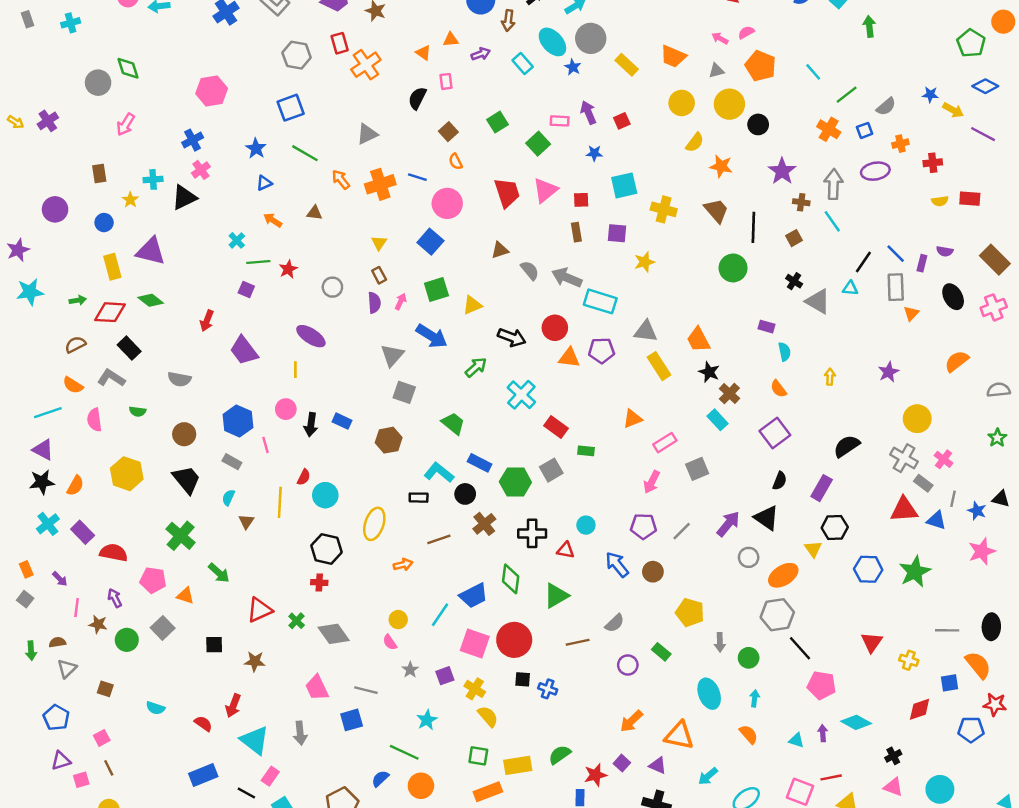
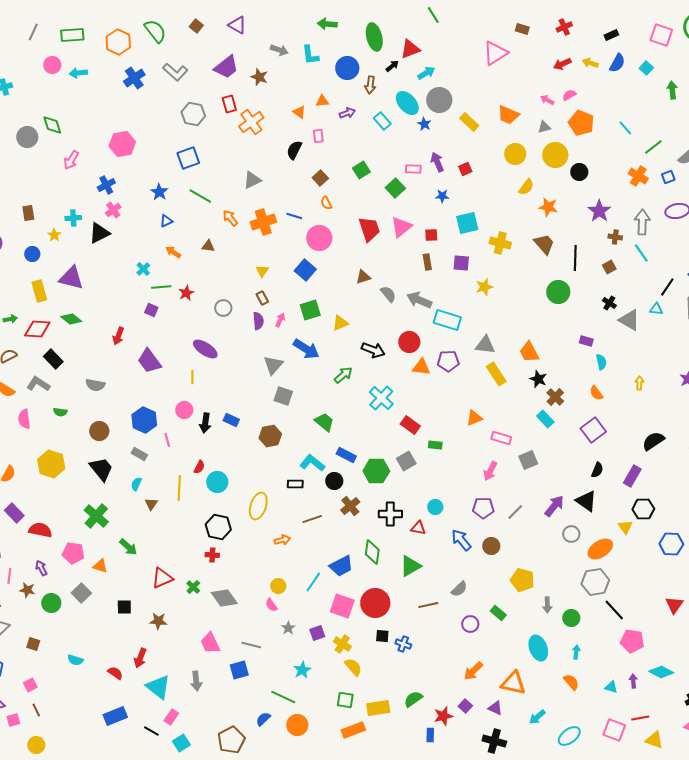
pink arrow: (126, 124) -> (71, 160), moved
pink rectangle: (665, 443) -> (501, 438), turned 48

